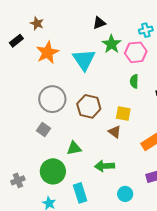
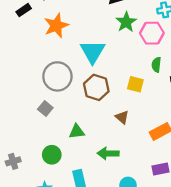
cyan triangle: (84, 60) -> (93, 52), moved
green semicircle: (134, 81) -> (156, 65), moved
yellow square: (123, 113) -> (135, 84), moved
green circle: (53, 171) -> (52, 155), size x0.7

